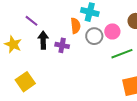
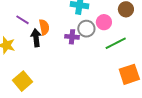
orange semicircle: (75, 26) -> (44, 27), moved
purple cross: (62, 45) -> (72, 37), moved

